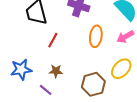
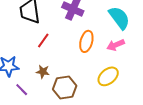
brown hexagon: (93, 84) -> (65, 88), moved
purple line: (46, 90) -> (22, 90), moved

